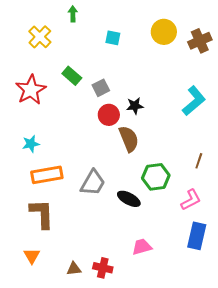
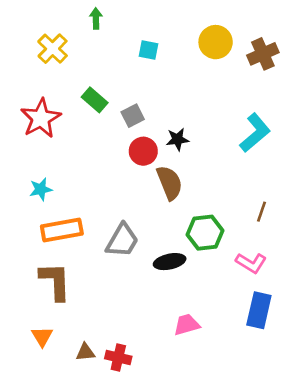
black ellipse: (129, 199) -> (170, 262), turned -40
pink L-shape: (191, 200) -> (251, 263), turned 60
red cross: (103, 268) -> (118, 358), moved
brown triangle: (74, 269) -> (85, 352), moved

